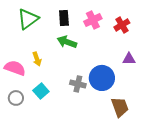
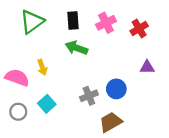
blue circle: (102, 78) -> (116, 89), size x0.7
gray cross: (78, 84) -> (89, 96), turned -35
brown trapezoid: (120, 107) -> (111, 122), moved, turned -100

